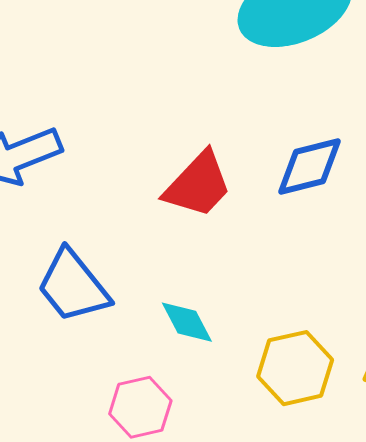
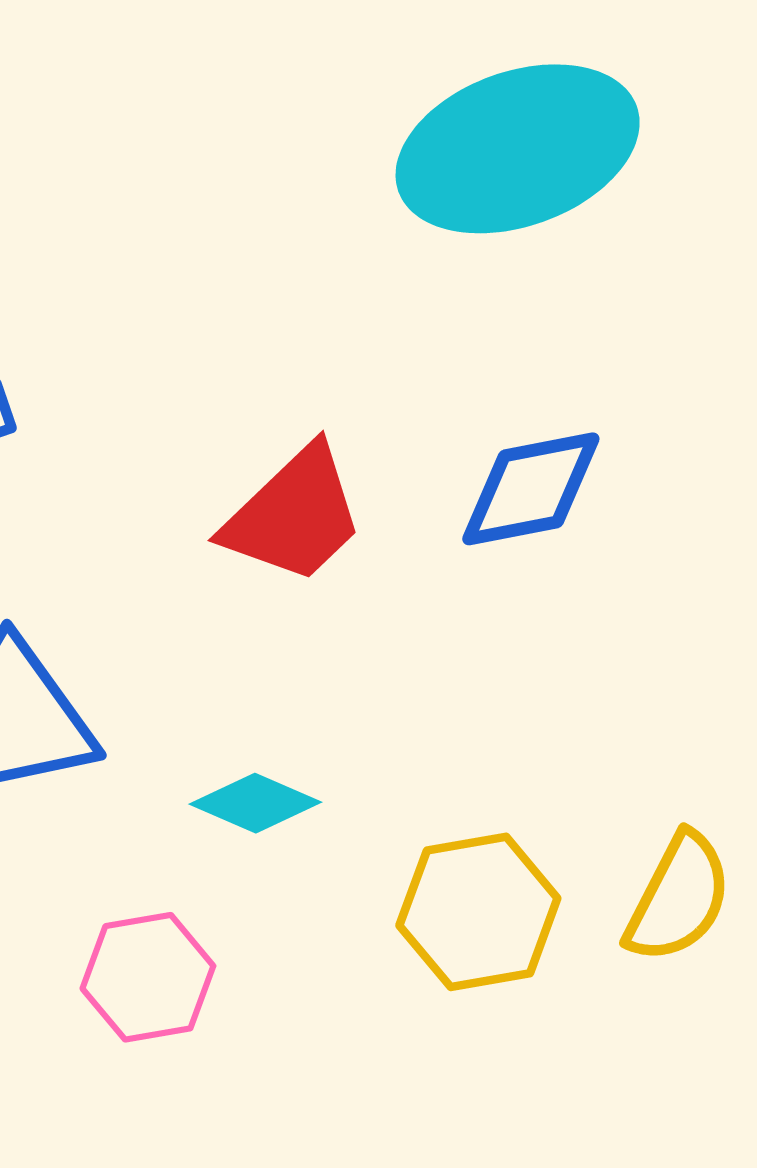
cyan diamond: (187, 322) -> (255, 803), turned -42

